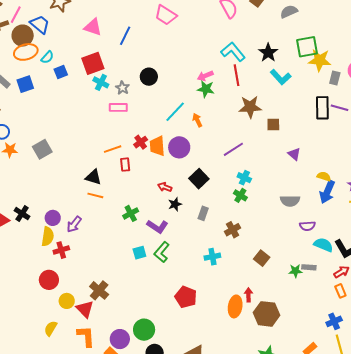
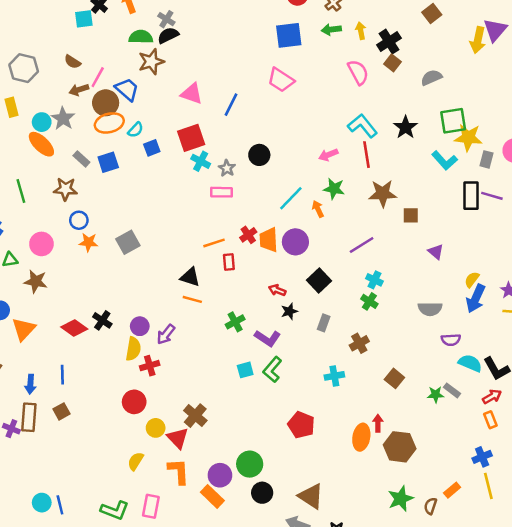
cyan L-shape: (281, 77) -> (445, 160), moved
green star: (206, 89) -> (334, 189), moved
yellow semicircle: (324, 176) -> (472, 280), turned -72
gray rectangle: (309, 267) -> (452, 390), turned 32

